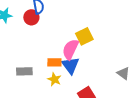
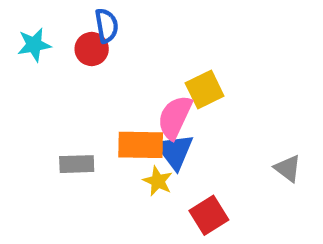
orange rectangle: (54, 62) -> (141, 145), size x1.5
yellow star: (54, 79) -> (158, 181), moved

